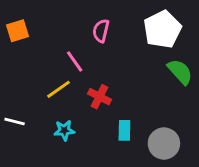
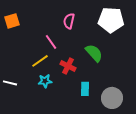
white pentagon: (162, 29) -> (111, 20), turned 30
green semicircle: (180, 72) -> (94, 53), moved
cyan star: (64, 130) -> (45, 81), moved

